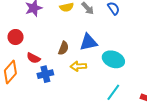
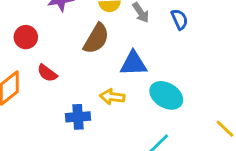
brown semicircle: (63, 48) -> (96, 39), moved, size x1.5
blue cross: (45, 74) -> (78, 117), moved

